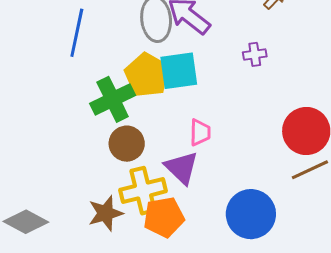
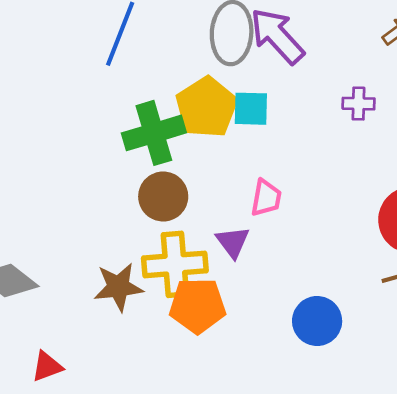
cyan square: (179, 71) -> (251, 109), size x0.7
purple triangle: (181, 168) -> (233, 242), size x0.7
blue circle: (251, 214) -> (317, 321), size x0.7

